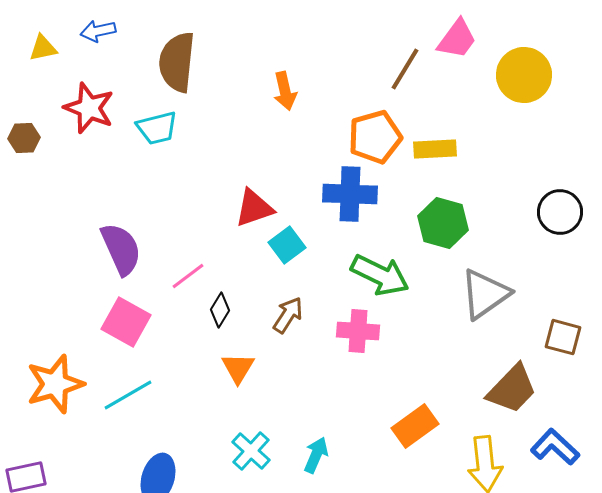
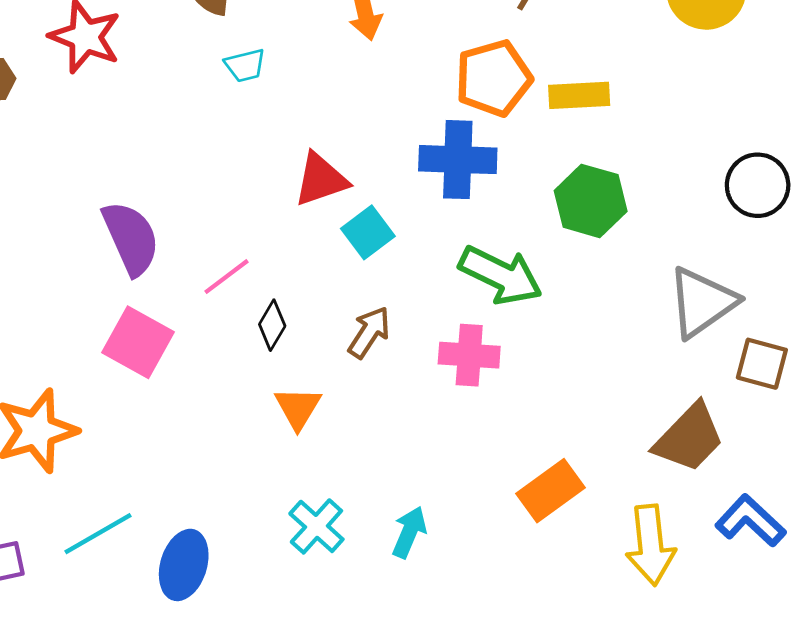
cyan trapezoid: (157, 128) -> (245, 65), moved, size x0.7
gray triangle: (485, 294) -> (702, 302), moved
cyan line: (128, 395) -> (98, 534), moved

